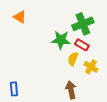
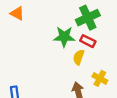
yellow cross: (91, 67) -> (100, 78), moved

